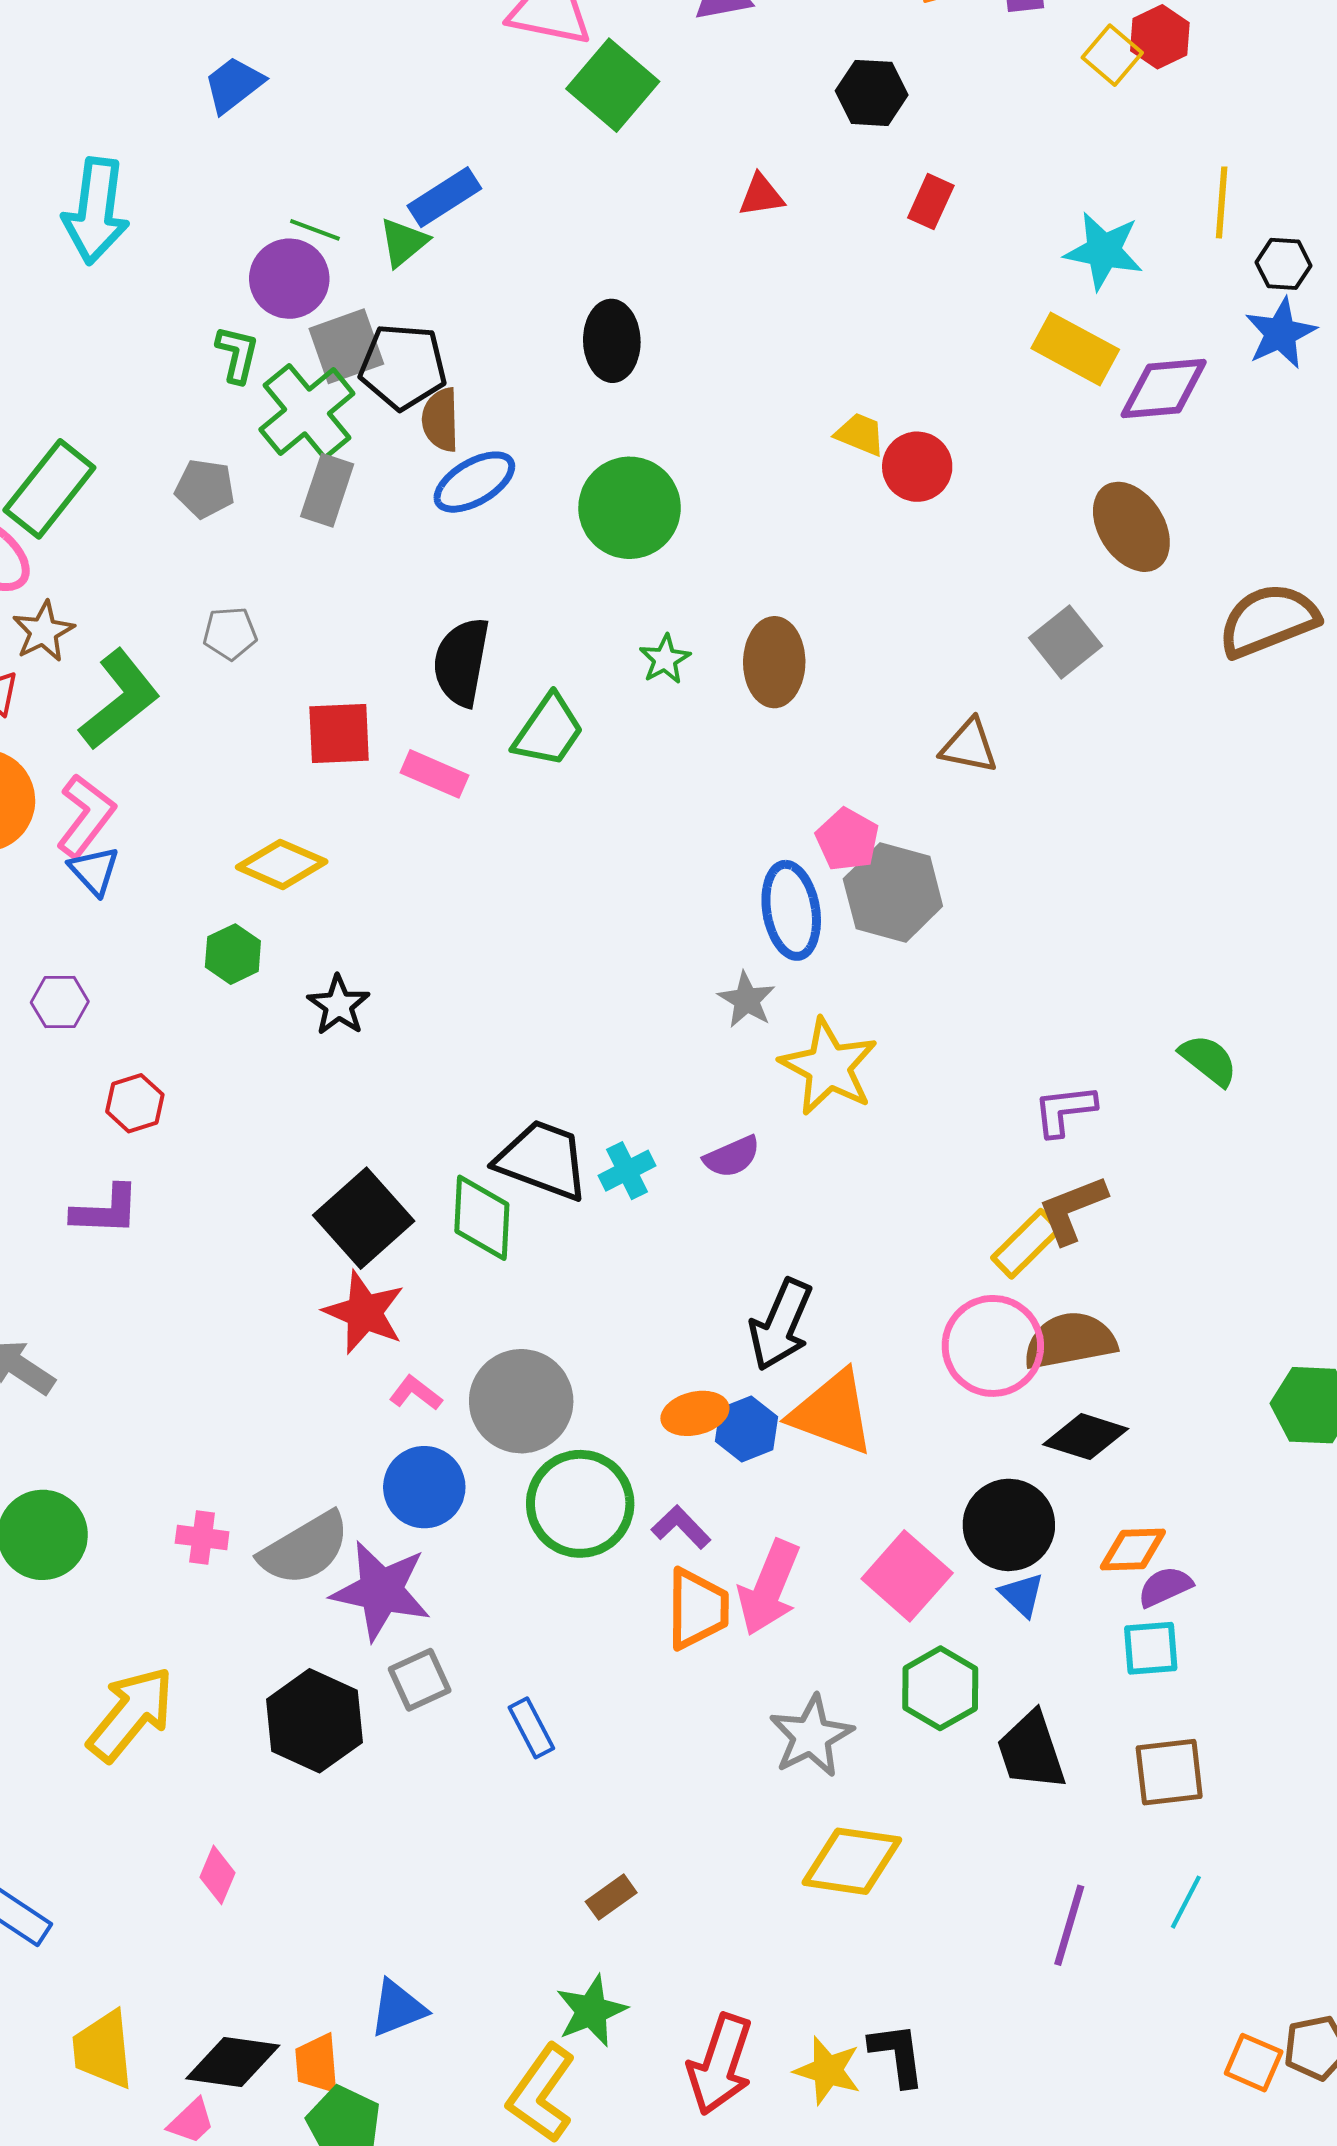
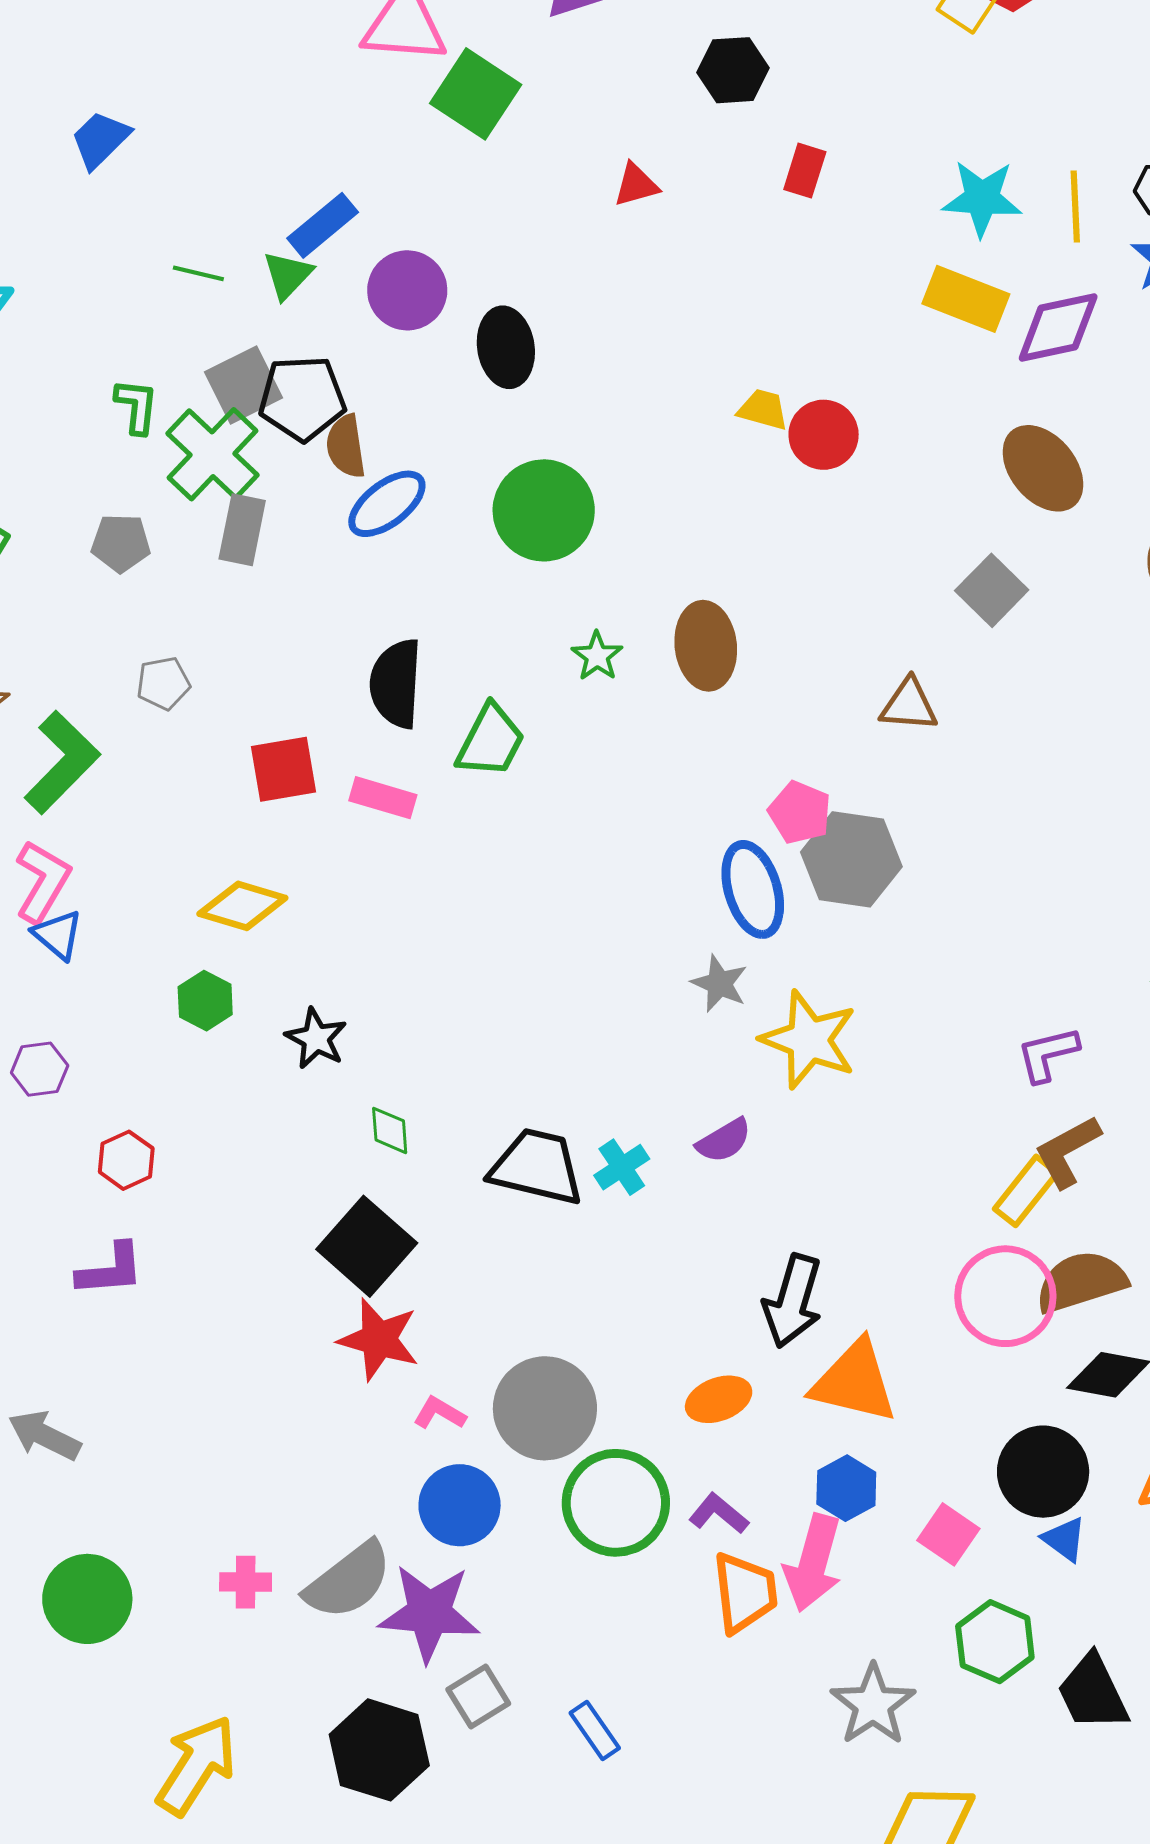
yellow line: (1222, 202) -> (1075, 207), moved
purple circle: (289, 279) -> (407, 290), moved
green diamond: (482, 1218) -> (390, 1130), moved, size x0.6
blue hexagon: (747, 1429) -> (846, 1488), moved
pink square: (907, 1576) -> (948, 1534), size x0.7

